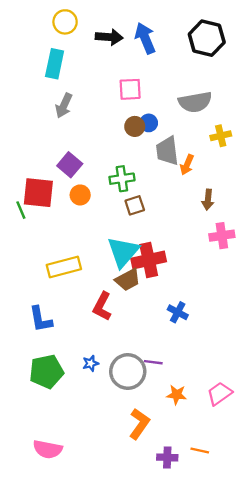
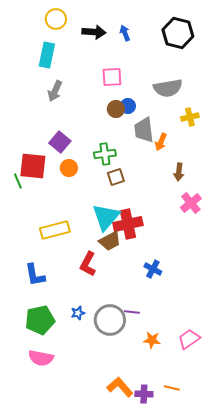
blue arrow: (145, 38) -> (125, 33), size x0.6
pink cross: (222, 236) -> (191, 203), turned -30
orange L-shape: (139, 424) -> (120, 387), moved, turned -76
pink semicircle: (48, 449) -> (41, 358), moved

